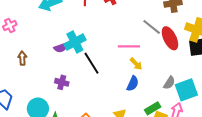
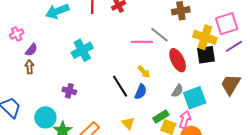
red ellipse: (170, 38) -> (178, 60), moved
pink line: (129, 46) -> (142, 42), moved
purple semicircle: (61, 48) -> (31, 50), moved, turned -32
black line: (92, 63) -> (120, 86), moved

